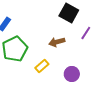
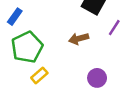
yellow rectangle: (42, 66) -> (39, 75), moved

